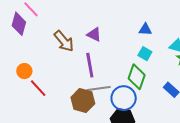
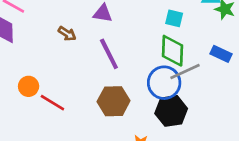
brown arrow: (64, 41) -> (67, 34), size x0.6
gray line: (99, 89) -> (185, 71), moved

